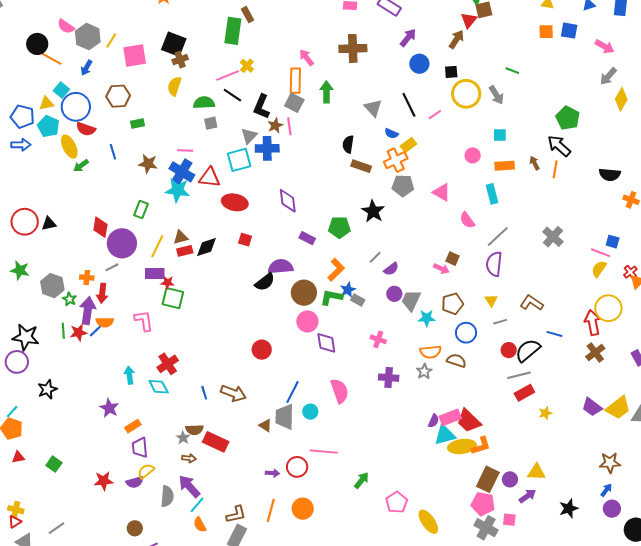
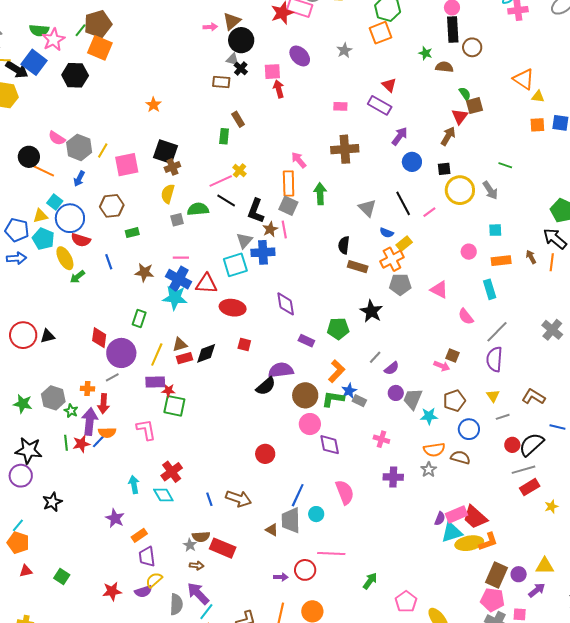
green rectangle: (233, 31) -> (224, 136), size x0.6
gray square: (211, 123) -> (177, 220), moved
green star: (20, 270) -> (23, 404), moved

